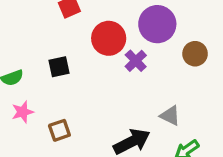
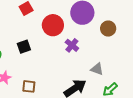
purple cross: (136, 61) -> (72, 45), moved
brown square: (59, 130) -> (29, 86), turned 32

